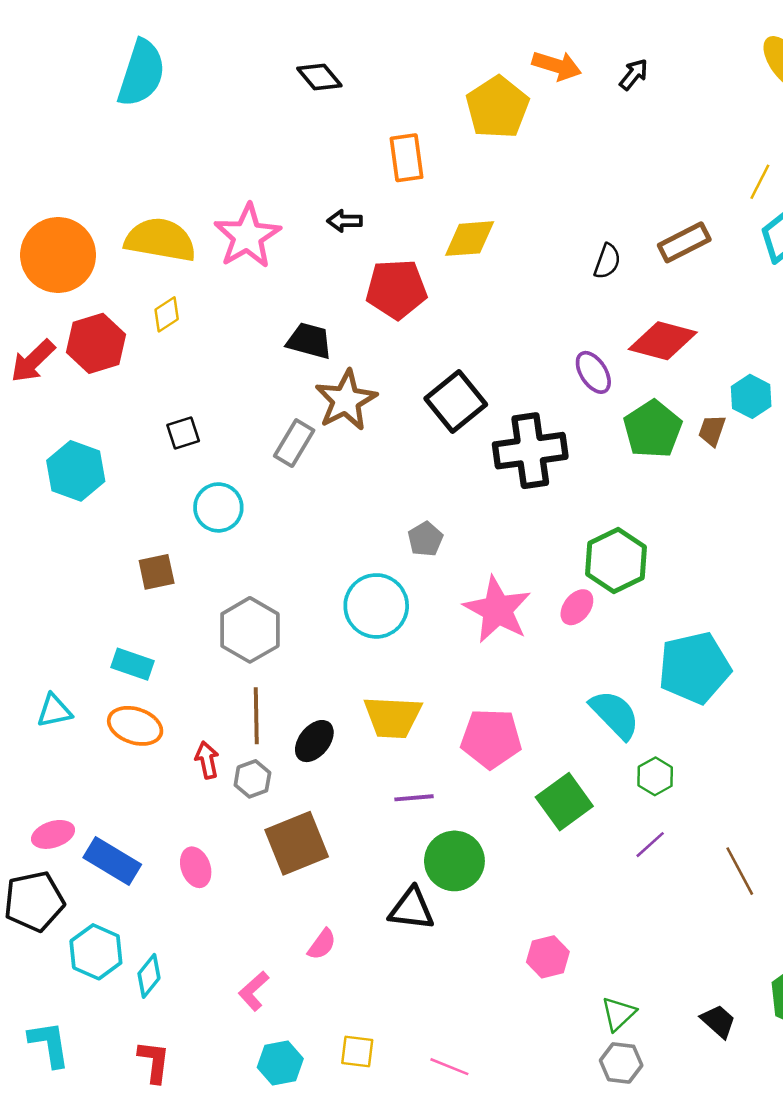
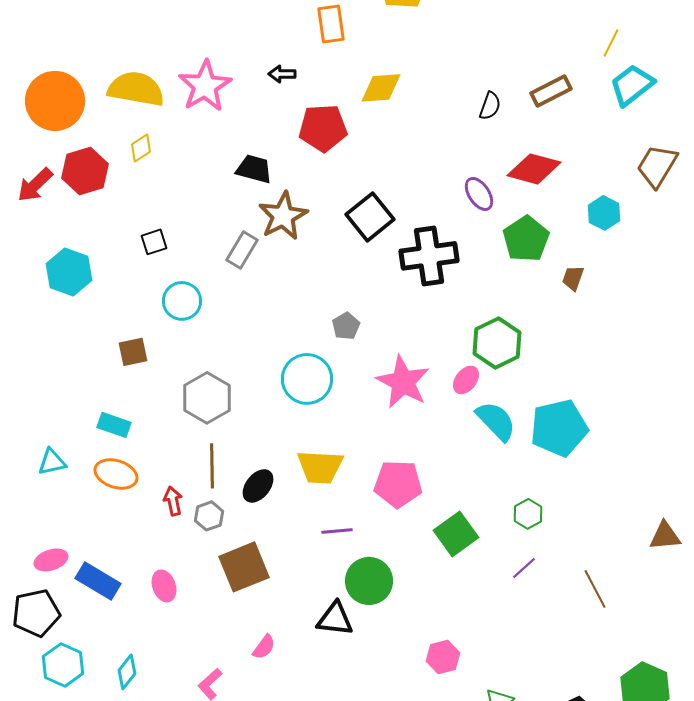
brown trapezoid: (712, 430) -> (573, 278), moved
cyan semicircle: (615, 715) -> (496, 421), moved
cyan hexagon: (96, 952) -> (63, 665), moved

